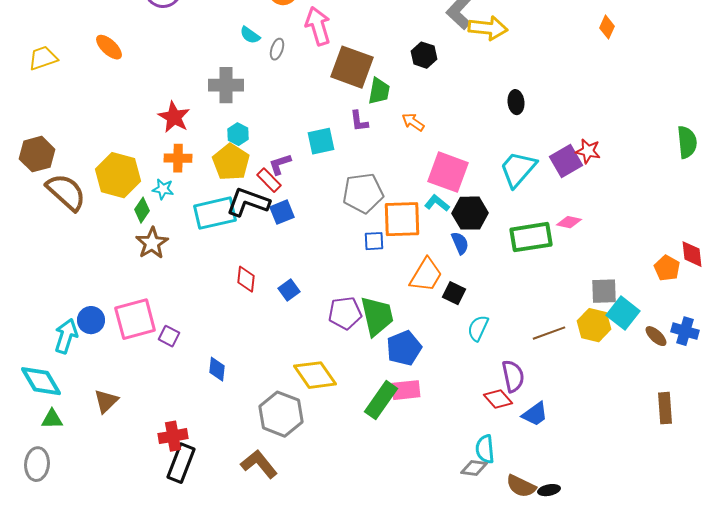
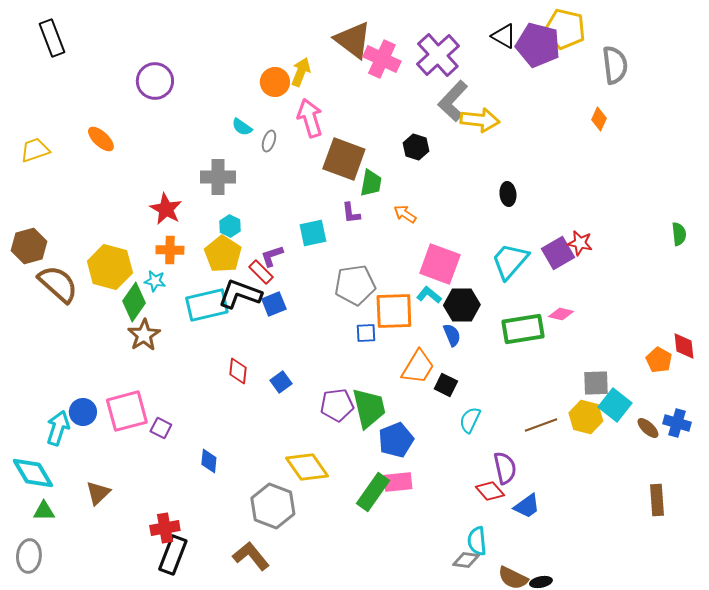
green semicircle: (687, 142) -> (679, 234), size x0.7
green diamond: (142, 210) -> (134, 302), size x1.5

